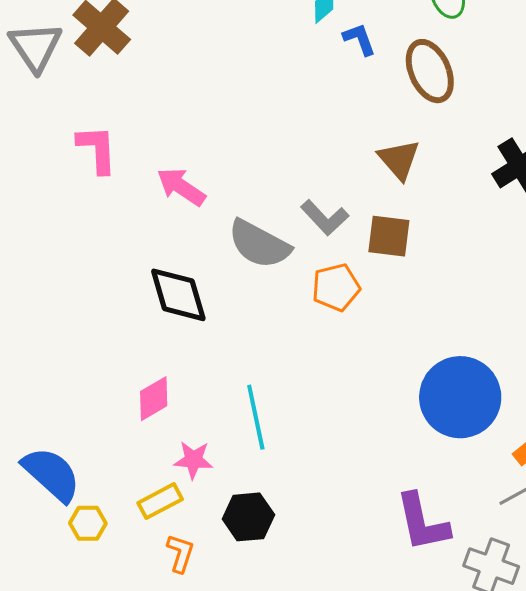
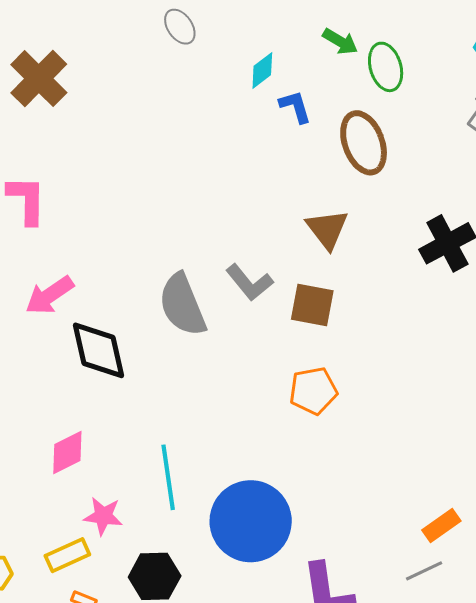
pink arrow: (181, 187) -> (50, 295), moved, turned -72
gray semicircle: (259, 244) -> (182, 305), turned 36
orange pentagon: (336, 287) -> (313, 391), moved
blue circle: (460, 397) -> (251, 521), moved

